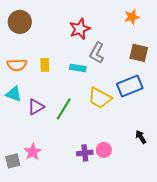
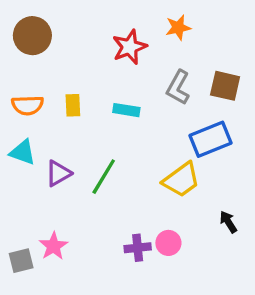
orange star: (132, 17) -> (178, 28), moved
gray L-shape: (97, 53) -> (178, 87), moved
yellow trapezoid: (100, 98) -> (181, 180), moved, turned -65

